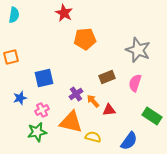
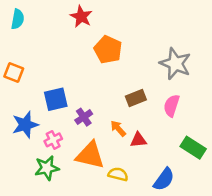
orange pentagon: (85, 39) -> (108, 50), turned 30
orange square: (11, 57) -> (14, 73), turned 35
purple cross: (76, 94) -> (84, 117), moved
blue star: (20, 98) -> (25, 125), size x1.5

